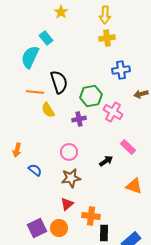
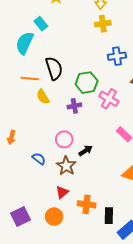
black arrow: (106, 161) -> (86, 151), moved
blue semicircle: (35, 170) -> (39, 159), moved
brown star: (71, 178) -> (66, 166), turned -30
purple square: (37, 228) -> (21, 217), moved
black rectangle: (104, 233) -> (109, 216), moved

